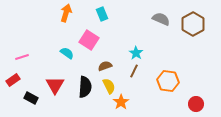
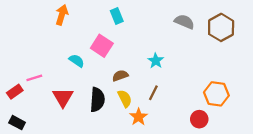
orange arrow: (66, 13) -> (62, 15), moved
pink line: (22, 57) -> (34, 78), moved
brown line: (134, 71) -> (153, 93), moved
orange hexagon: (168, 81) -> (216, 94), moved
black rectangle: (31, 98) -> (17, 123), moved
red circle: (196, 104) -> (199, 119), moved

